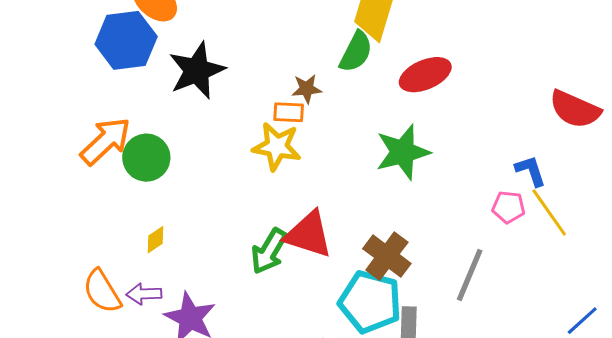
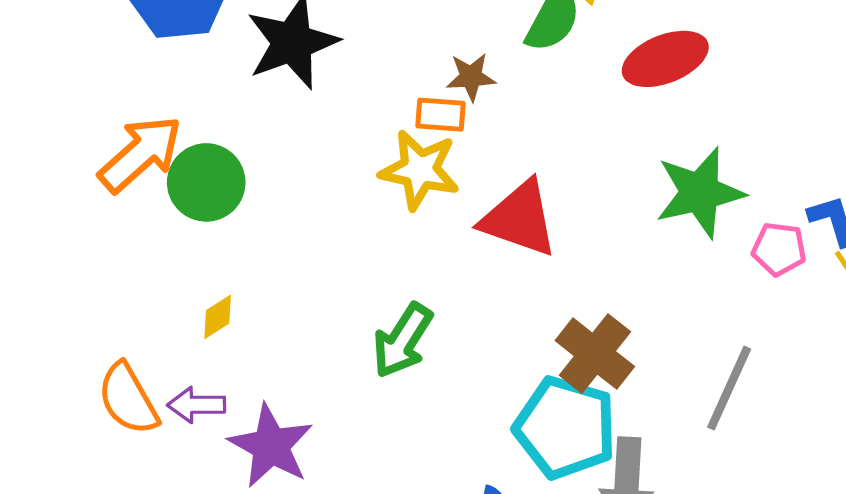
green star: (403, 152) -> (700, 193), moved
pink pentagon: (508, 207) -> (779, 249), moved
red triangle: (308, 234) -> (519, 219), moved

